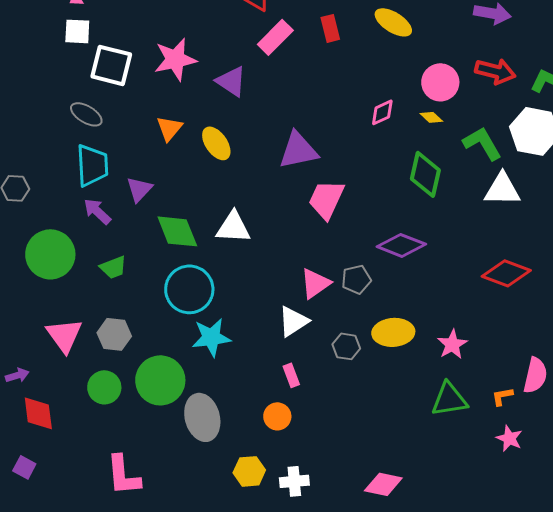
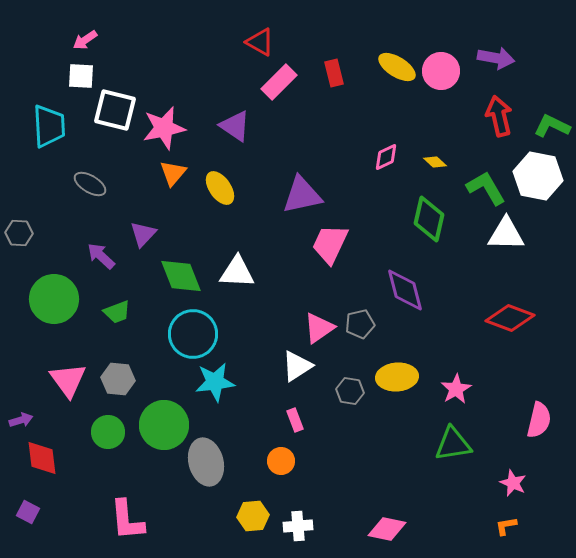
pink star: (175, 59) -> (164, 128), moved
red arrow: (495, 71) -> (499, 116), turned -117
pink circle: (440, 82) -> (441, 71), moved
gray ellipse: (86, 114) -> (90, 184), moved
cyan trapezoid: (92, 165) -> (49, 126), moved
purple diamond: (401, 245) -> (405, 290), turned 54
orange L-shape: (502, 396) -> (506, 526), moved

